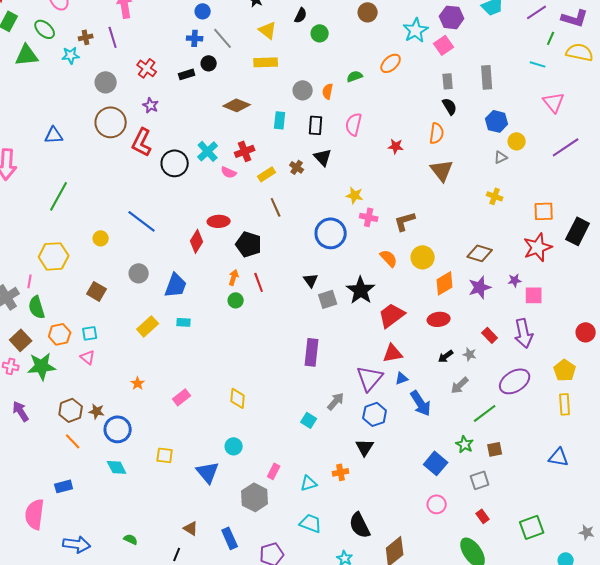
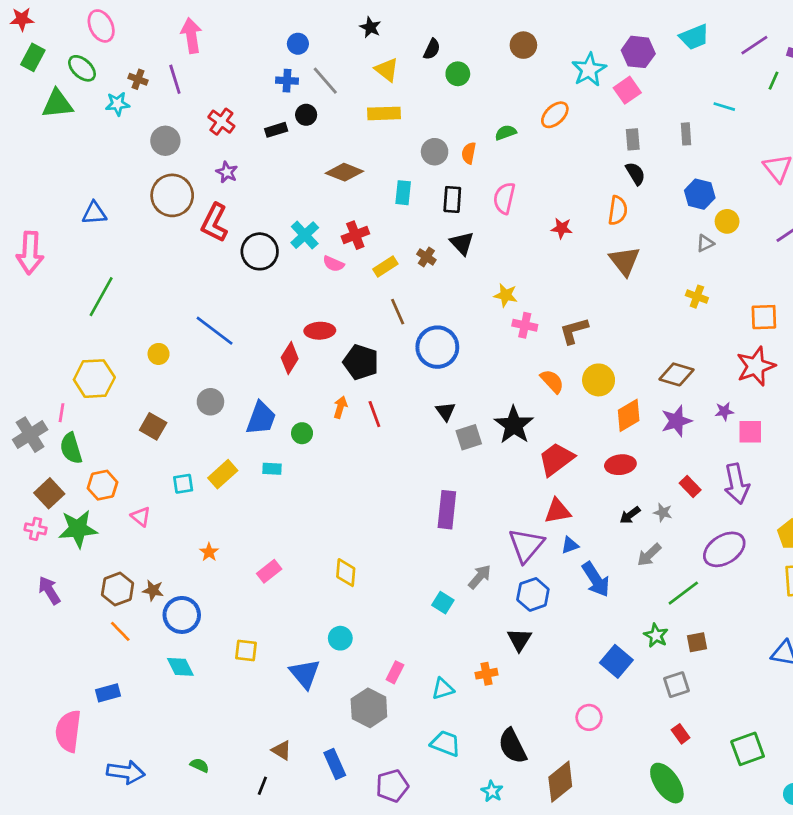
brown cross: (86, 37) -> (138, 79), turned 32
cyan line: (538, 64) -> (724, 107), moved
gray rectangle: (487, 77) -> (686, 134), size x0.7
blue circle: (331, 233) -> (437, 347), moved
green circle: (236, 300) -> (302, 433), moved
cyan square: (90, 333) -> (183, 484), moved
pink circle: (437, 504) -> (589, 717), moved

